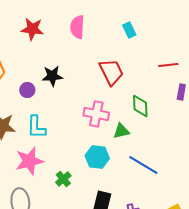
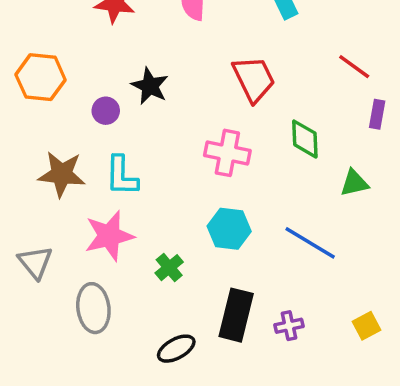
red line: (168, 65) -> (354, 67), turned 42
black star: (52, 76) -> (150, 86), turned 30
green triangle: (121, 131) -> (354, 183), moved

